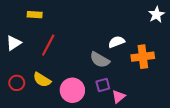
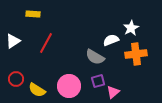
white star: (156, 15) -> (131, 28), moved
yellow semicircle: (42, 80) -> (37, 90), moved

